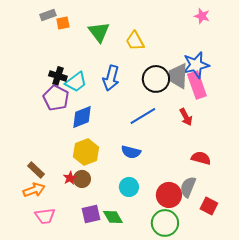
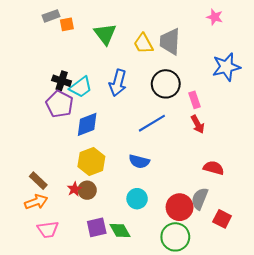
blue star: (196, 65) -> (226, 67), moved
gray trapezoid: (178, 76) -> (170, 41), moved
pink rectangle: (197, 85) -> (194, 100), moved, size x0.6

